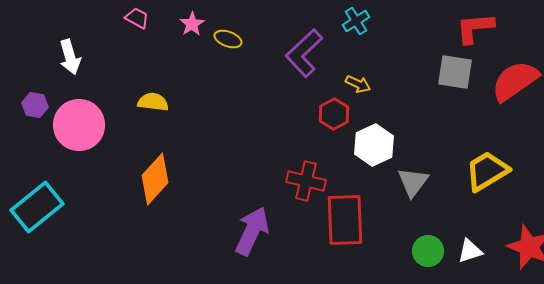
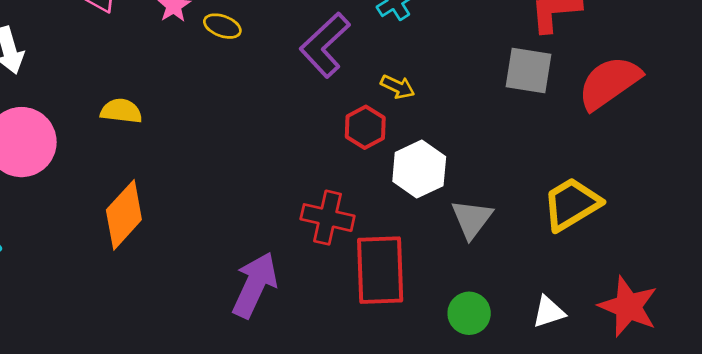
green circle: (428, 251) -> (469, 313), moved

